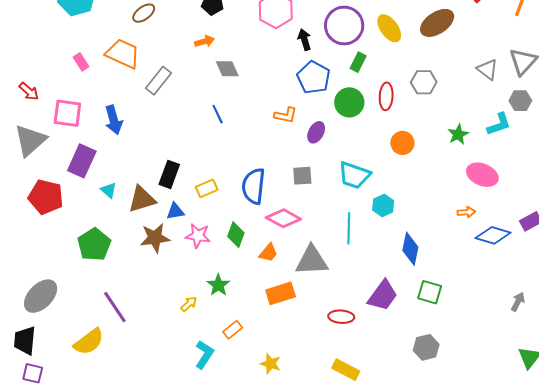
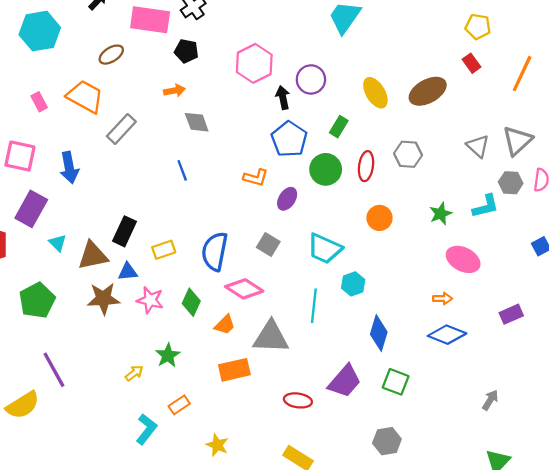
purple circle: (344, 26) -> (311, 79), moved, size x0.7
gray square: (302, 176) -> (268, 245), turned 30
blue diamond: (493, 235) -> (447, 335), moved

